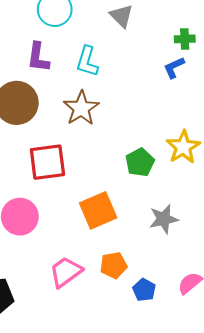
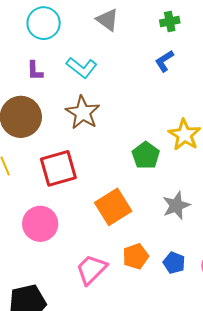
green cross: (185, 39) -> (170, 22), moved
purple L-shape: (38, 57) -> (35, 71), size x0.7
cyan L-shape: (87, 61) -> (82, 68), turned -60
blue pentagon: (144, 290) -> (174, 263), moved

